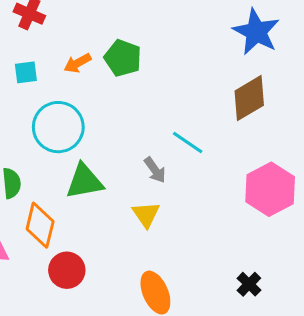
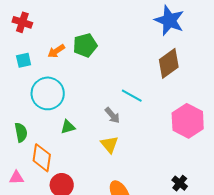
green pentagon: (123, 58) -> (85, 45), turned -30
green triangle: (84, 181) -> (68, 127), size x0.6

